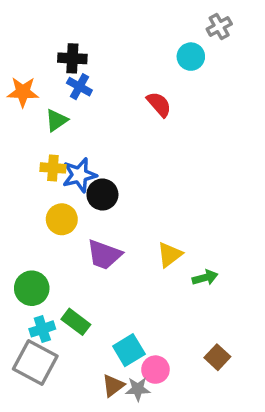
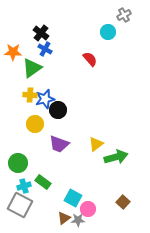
black cross: (72, 58) -> (41, 33), turned 35
green triangle: (56, 120) -> (32, 68), size x1.5
green arrow: (205, 278) -> (116, 157), size x1.6
cyan square: (129, 350) -> (73, 198), turned -30

